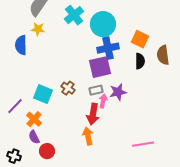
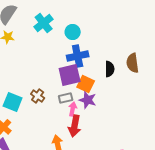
cyan circle: (103, 24) -> (73, 32), size x0.6
orange square: (140, 39) -> (86, 84), moved
purple star: (118, 92) -> (88, 100), turned 30
red arrow: (93, 114) -> (75, 126), moved

